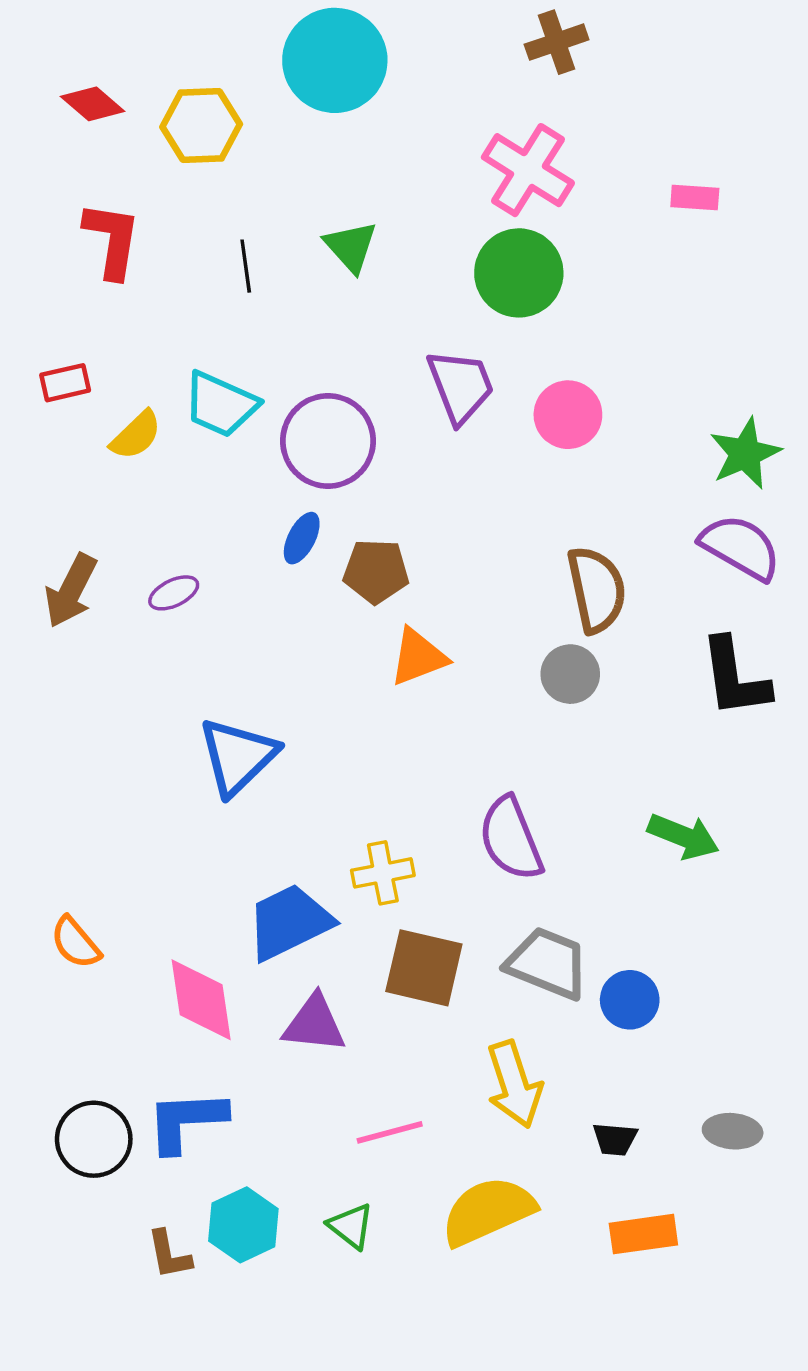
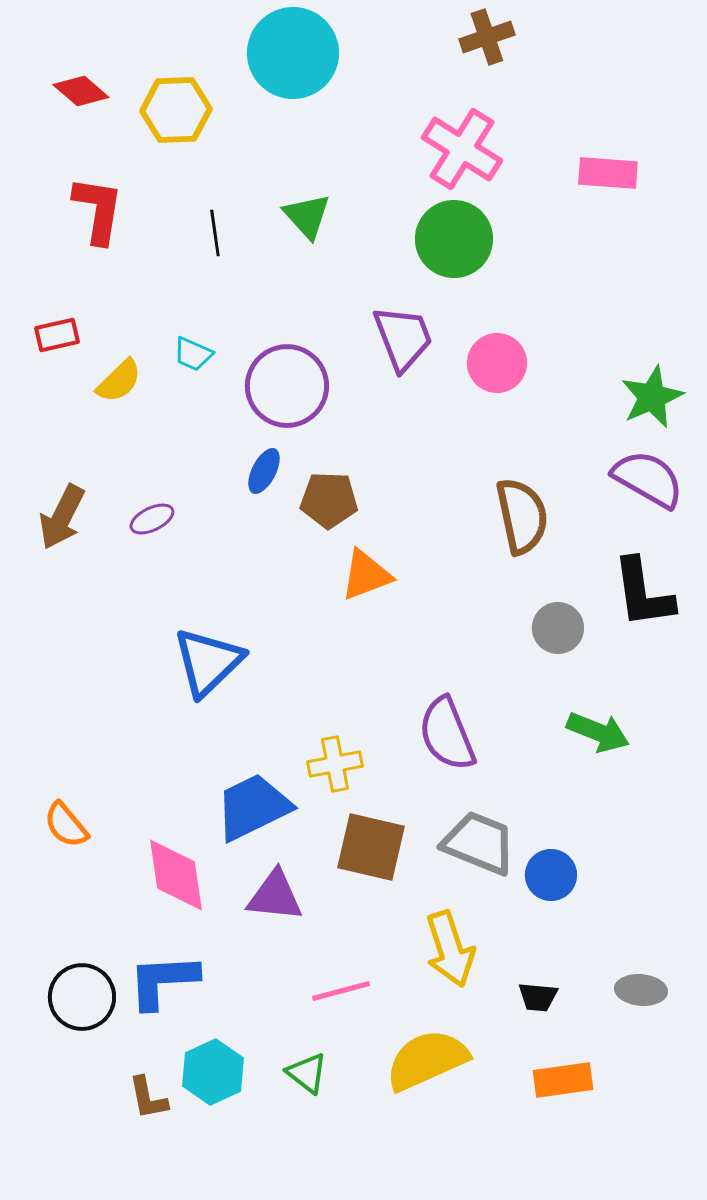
pink rectangle: (695, 198) -> (608, 173), size x1.4
cyan trapezoid: (221, 404) -> (193, 354), size x0.6
gray circle: (570, 674) -> (558, 628), moved

